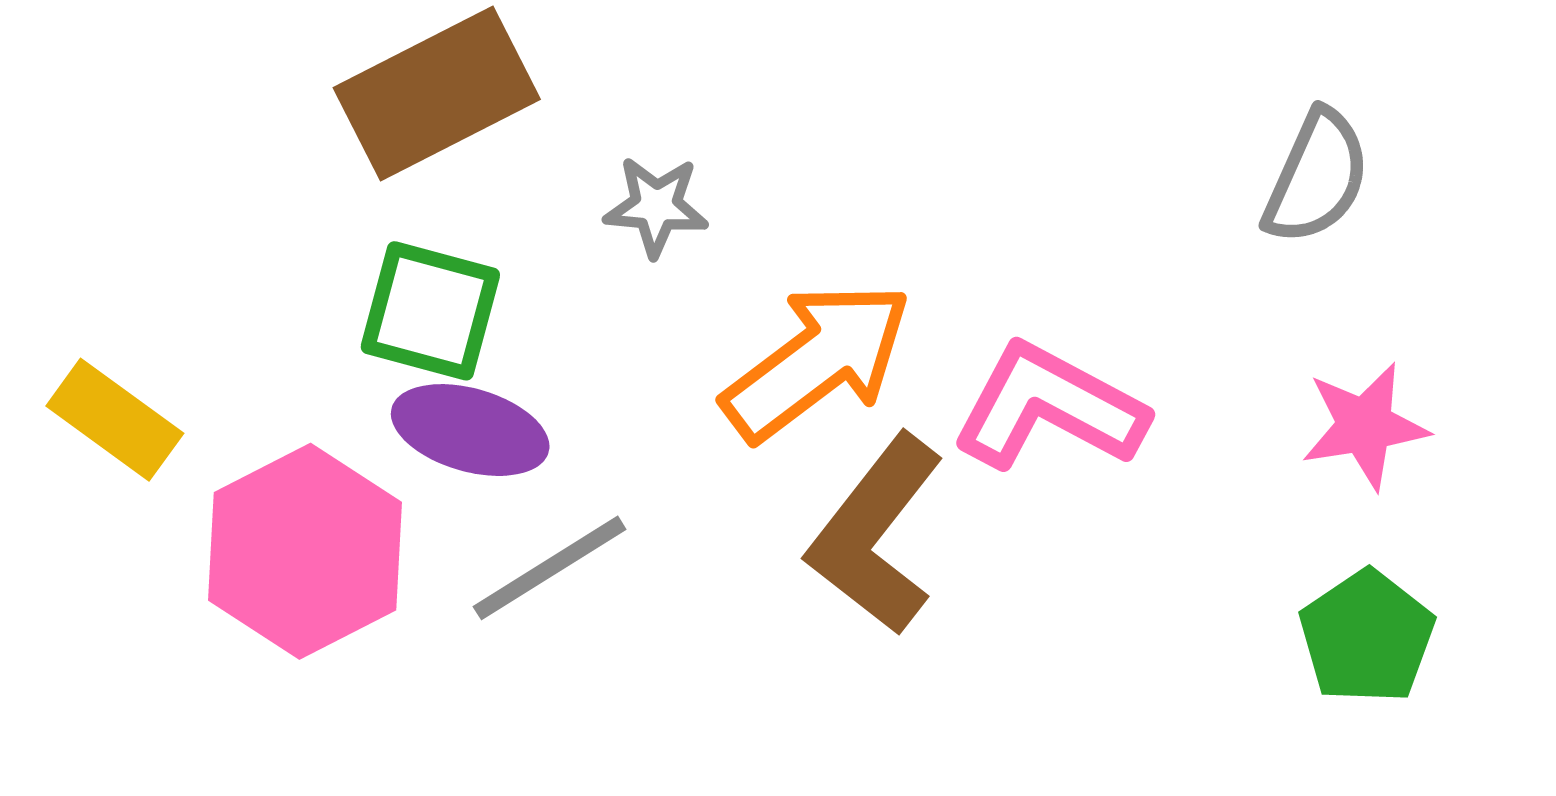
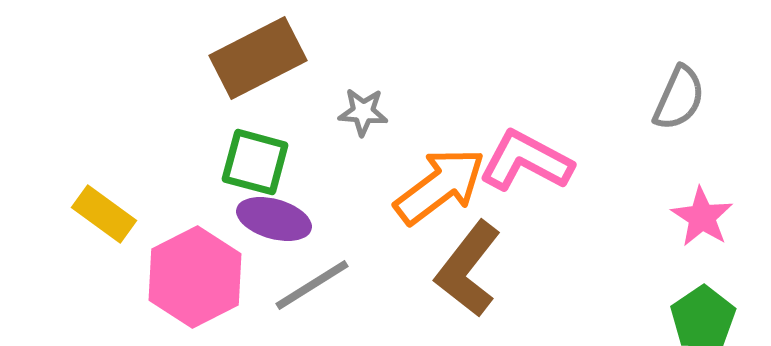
pink L-shape: (1049, 407) -> (526, 161), moved
pink star: (1365, 426) -> (702, 217), turned -30

